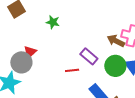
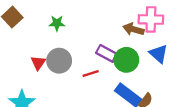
gray circle: (21, 62) -> (59, 61), moved
green circle: (115, 66) -> (126, 60), moved

